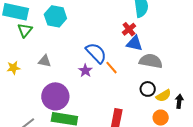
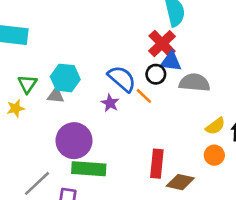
cyan hexagon: (55, 16) -> (65, 78), moved
red cross: (129, 29) -> (162, 44), size x1.5
green triangle: (25, 30) -> (27, 84), moved
black circle: (148, 89) -> (156, 74), moved

